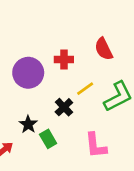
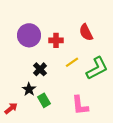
purple circle: (28, 73) -> (29, 35), moved
black cross: (64, 107) -> (40, 69), moved

